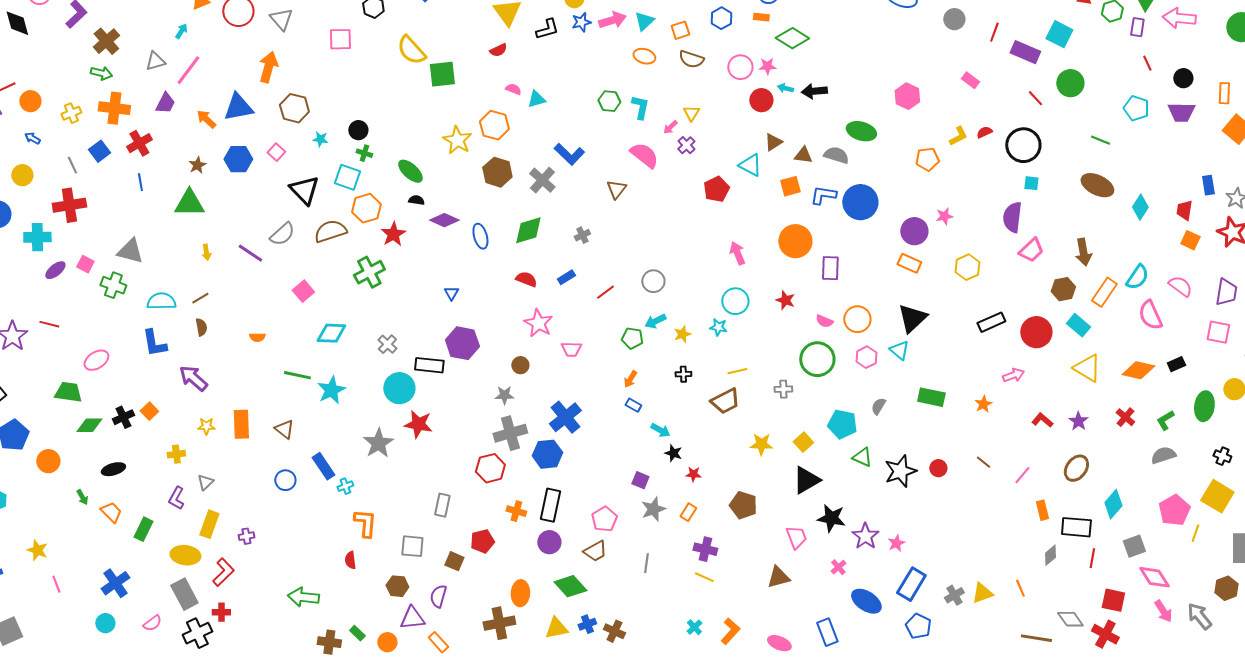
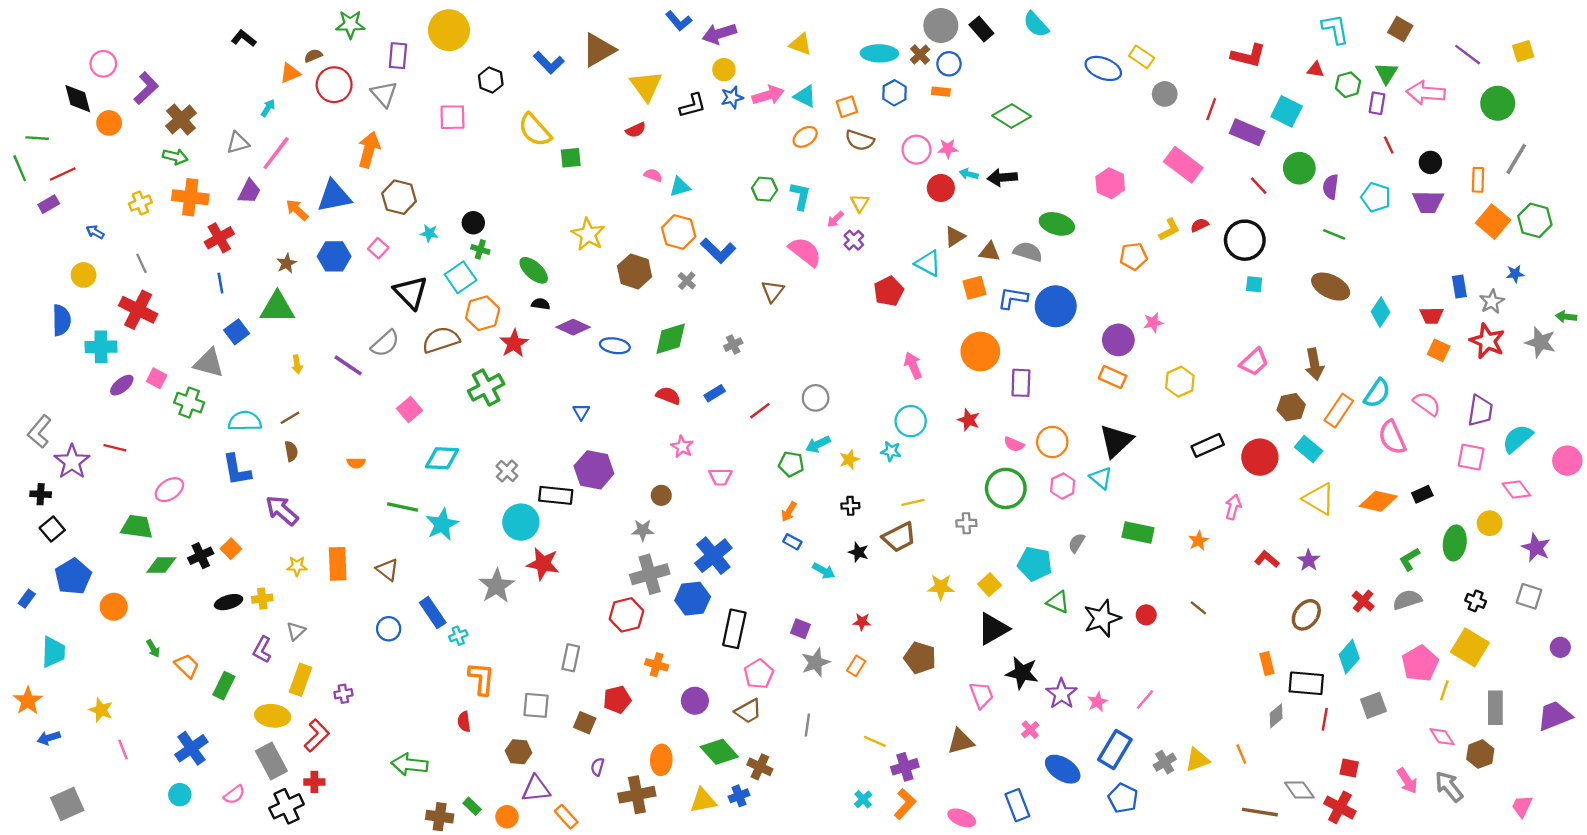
cyan triangle: (644, 21) -> (805, 96), turned -50
green diamond: (792, 38) -> (1012, 116), moved
orange ellipse: (644, 56) -> (805, 137), turned -50
green square: (442, 74) -> (571, 158), size x0.7
pink rectangle: (970, 80) -> (1183, 165), size x1.8
orange circle: (30, 101) -> (109, 123), moved
orange hexagon: (494, 125) -> (679, 232), moved
blue square: (99, 151) -> (237, 332), moved
cyan square: (347, 177) -> (461, 277), turned 36
gray cross: (542, 180) -> (687, 281), size x0.6
red cross: (69, 205) -> (138, 310), turned 36
red trapezoid: (1184, 210) -> (1432, 316), turned -100
purple semicircle: (1012, 217) -> (1331, 187), moved, size x0.7
blue ellipse: (480, 236) -> (615, 346), turned -65
pink star: (538, 323) -> (682, 447), size x0.7
pink arrow: (1013, 375) -> (1233, 507), turned -55
red cross: (1125, 417) -> (1363, 601), moved
black star: (673, 453) -> (858, 552), moved
black ellipse: (113, 469) -> (229, 602), moved
pink line: (1022, 475) -> (1145, 700), moved
black rectangle: (550, 505) -> (734, 629), moved
purple cross: (705, 549) -> (905, 767), moved, turned -30
pink diamond: (1154, 577) -> (1442, 737), moved, size x0.7
purple semicircle: (438, 596) -> (597, 767), moved, size x0.7
red square: (1113, 600) -> (1349, 768), size x0.7
brown cross: (614, 631) -> (760, 767), moved

